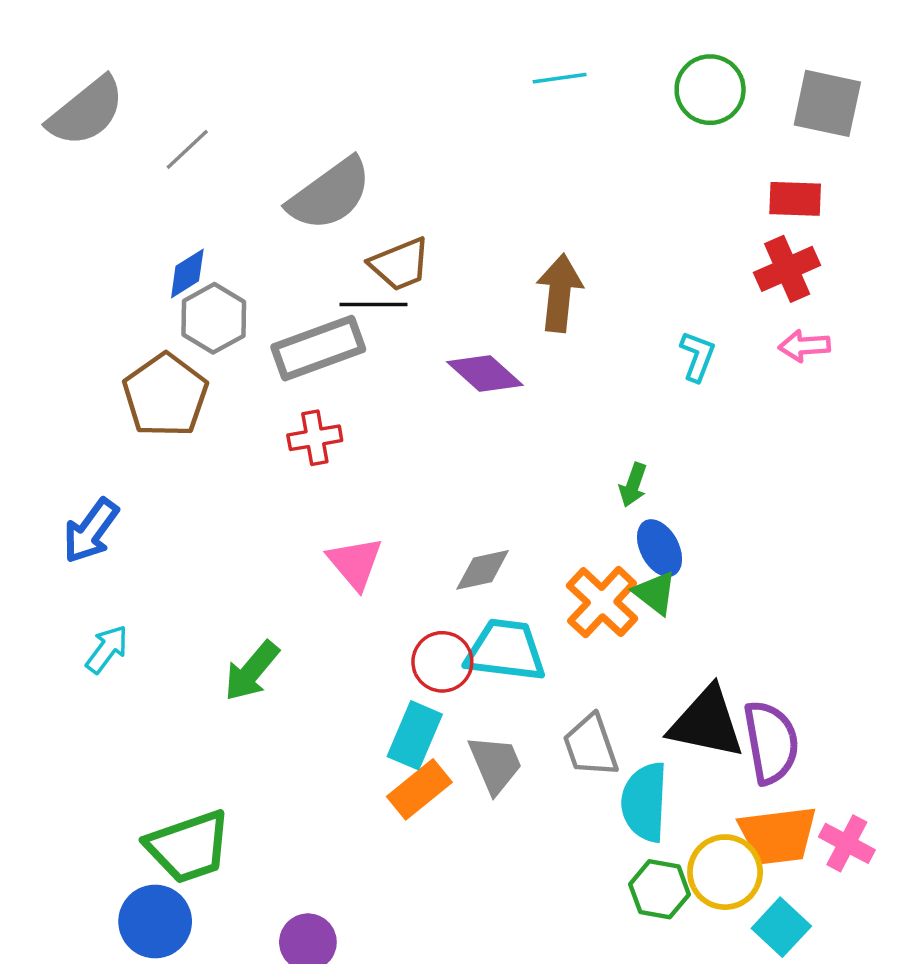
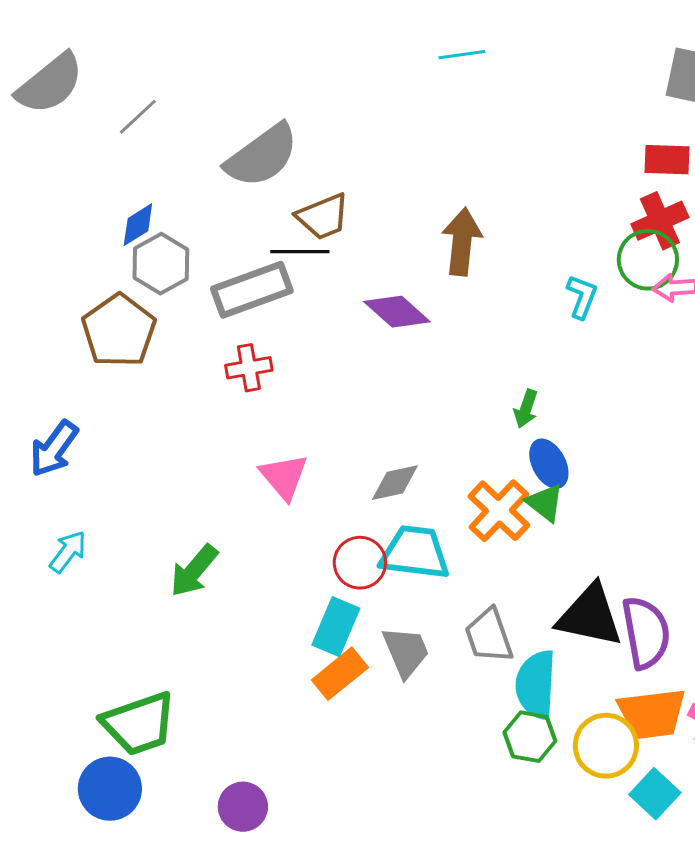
green circle: (710, 90) -> (648, 260), moved
green hexagon: (660, 889) -> (530, 737), moved

